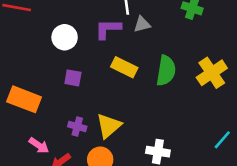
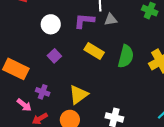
purple square: (73, 78) -> (54, 56), turned 32
purple cross: (77, 127) -> (43, 92), moved

